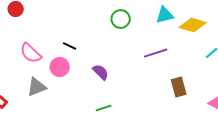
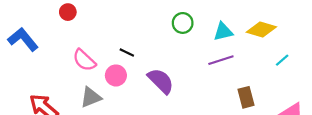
cyan triangle: (165, 15) -> (223, 32), moved
purple semicircle: (101, 72) -> (161, 81), size x1.5

